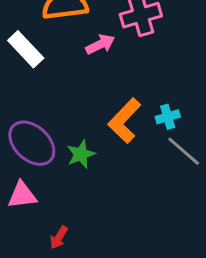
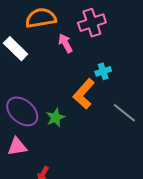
pink arrow: (100, 44) -> (65, 43), turned -90
cyan cross: (168, 117) -> (103, 71), moved

